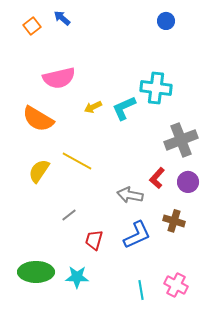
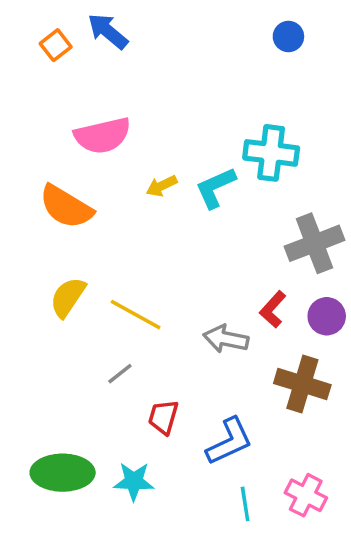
blue arrow: (62, 18) -> (108, 31), size x1.4
yellow line: (77, 161) -> (136, 315), moved
brown cross: (174, 221) -> (302, 384), size x1.4
blue L-shape: (137, 235) -> (229, 441), moved

